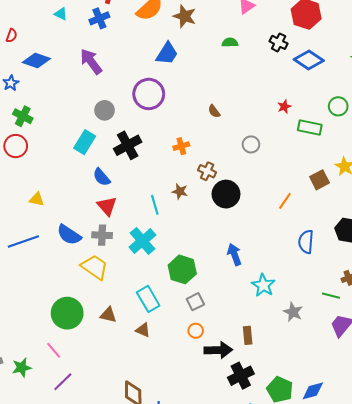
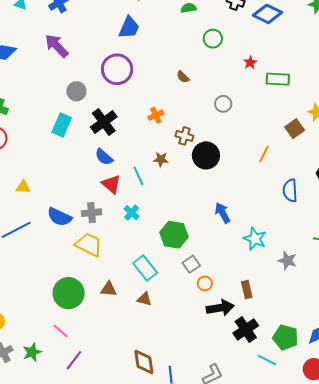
green circle: (338, 106) -> (213, 39), moved
blue semicircle: (102, 177) -> (104, 157), moved
red triangle: (107, 206) -> (111, 184), moved
cyan cross: (142, 241) -> (132, 213), size x0.6
orange circle: (196, 331) -> (205, 283), moved

